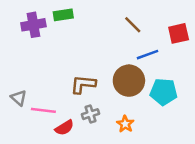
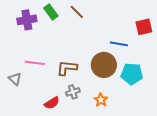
green rectangle: (63, 15) -> (51, 12), turned 63
brown line: (133, 25) -> (77, 12), moved
blue line: (148, 55) -> (119, 44), turned 30
pink line: (43, 110) -> (35, 63), moved

